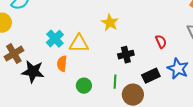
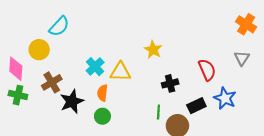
red semicircle: (161, 42) -> (207, 70), size x1.5
black star: (33, 72) -> (72, 101), turned -30
green circle: (84, 86) -> (102, 116), moved

